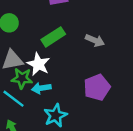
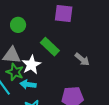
green rectangle: (53, 37) -> (50, 47), turned 60

